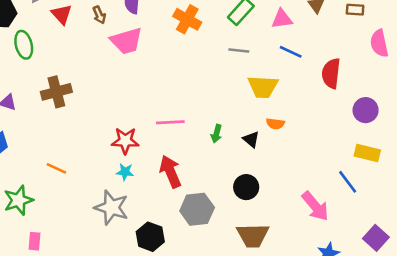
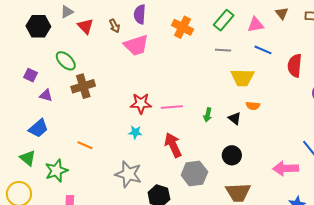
green ellipse: (24, 45) -> (66, 61), moved, turned -30
red star: (125, 141) -> (141, 103), moved
cyan star: (125, 172) -> (135, 132), moved
pink arrow: (315, 206) -> (286, 168), turned 130

